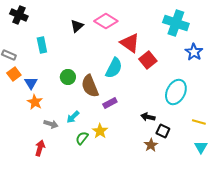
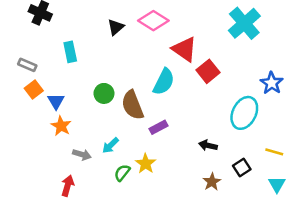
cyan cross: (176, 23) -> (244, 23), turned 30
blue star: (194, 52) -> (272, 83), moved
black square: (163, 131) -> (242, 168), moved, turned 32

